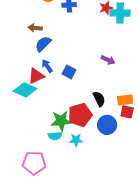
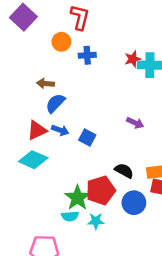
blue arrow: (47, 66) -> (60, 130), turned 144
red triangle: (36, 76) -> (37, 130), moved
black semicircle: (99, 99) -> (124, 171), turned -35
green star: (61, 121) -> (77, 198), turned -30

